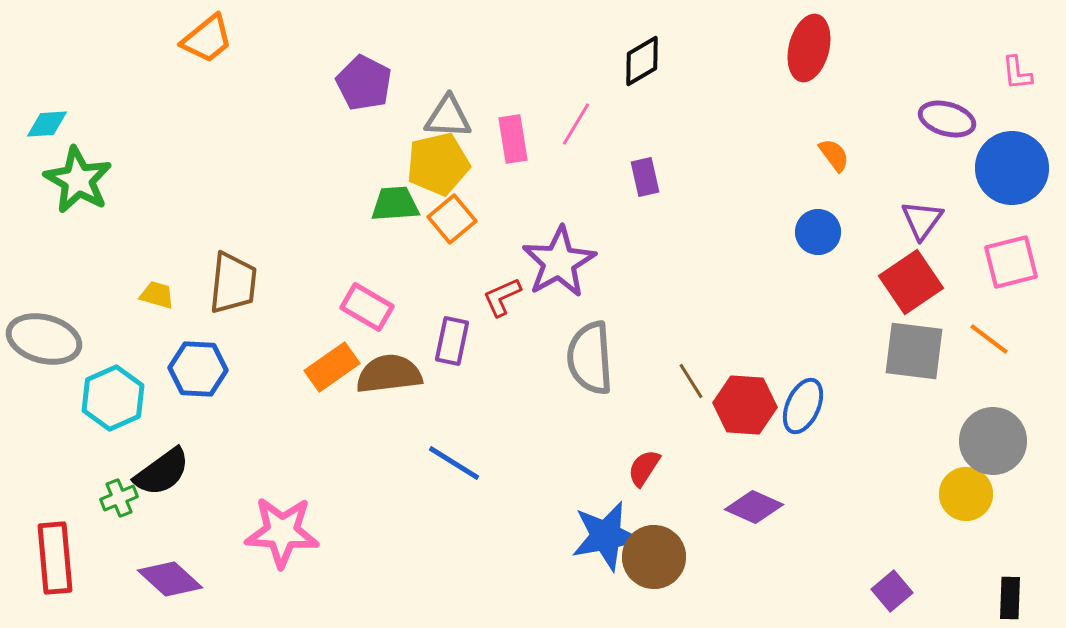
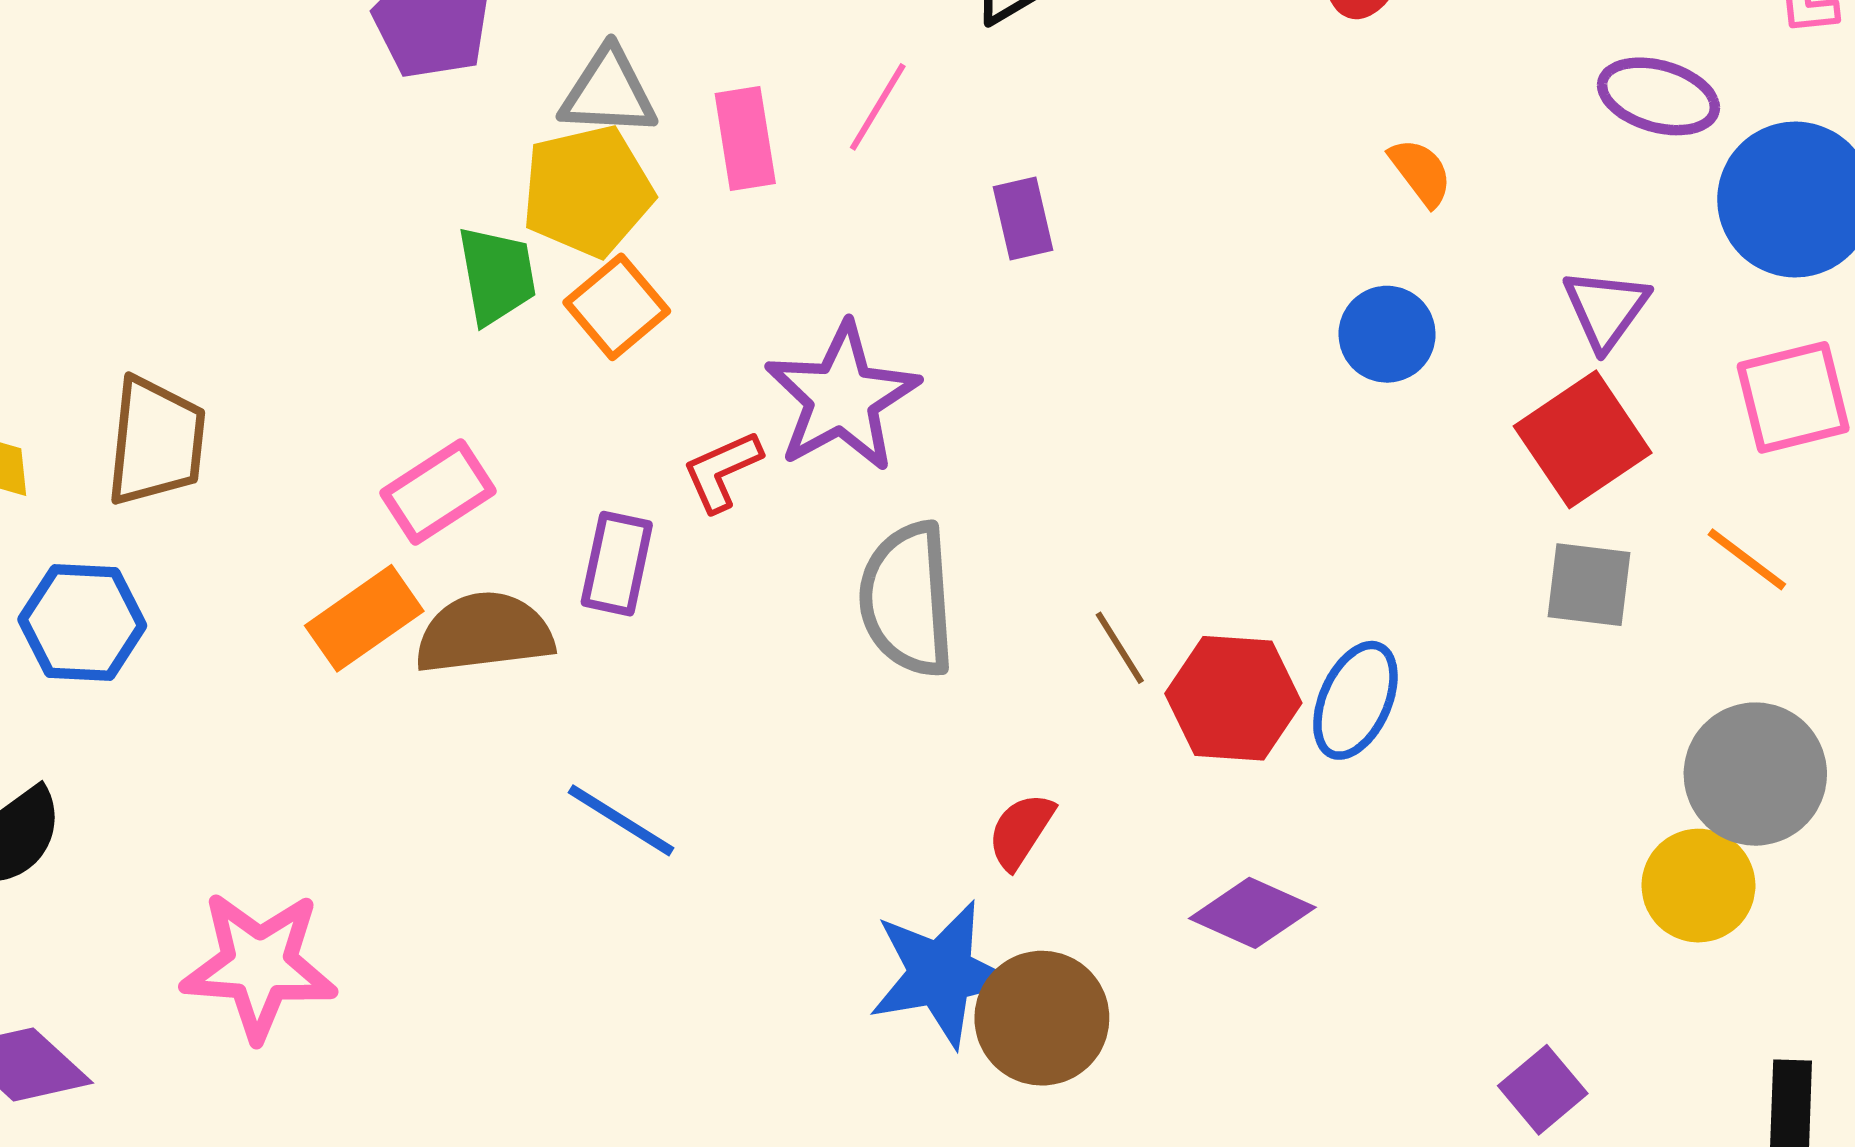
green trapezoid: (395, 204) -> (497, 275), turned 84
pink rectangle: (367, 307) -> (438, 492), turned -63
gray square: (914, 351) -> (1589, 585), size x0.7

